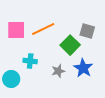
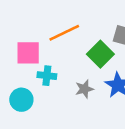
pink square: (16, 30) -> (28, 53), moved

